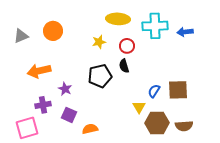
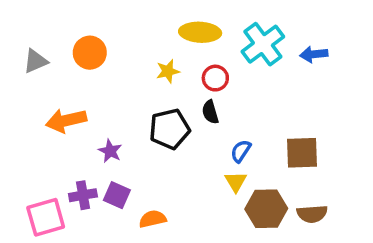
cyan cross: (155, 26) -> (263, 44), turned -35
blue semicircle: (154, 91) -> (241, 151), moved
purple cross: (43, 105) -> (83, 195), moved

